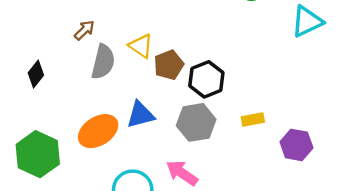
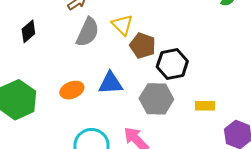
brown pentagon: (169, 65) -> (143, 46), turned 30
orange ellipse: (98, 131) -> (72, 90), size x0.7

